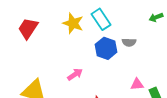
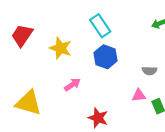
yellow star: (73, 23) -> (61, 48), moved
gray semicircle: (129, 42) -> (149, 71), moved

